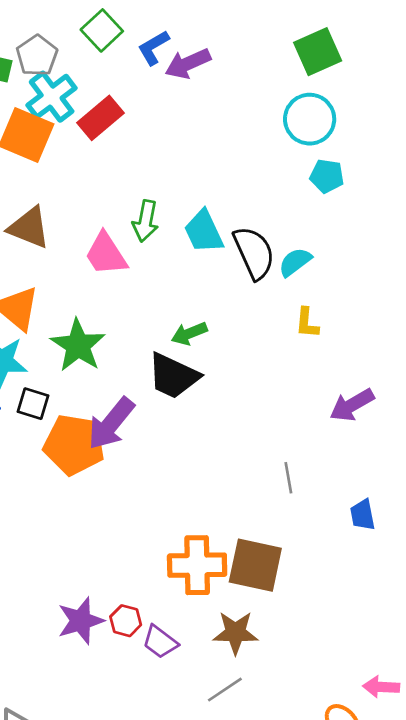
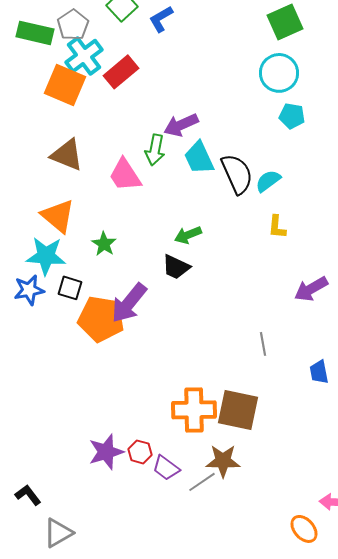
purple arrow: (188, 64) -> (181, 125), moved
green star: (78, 345) -> (104, 244), size x0.6
black trapezoid: (173, 376) -> (176, 267), size x0.7
gray line: (225, 690) -> (202, 482), moved

